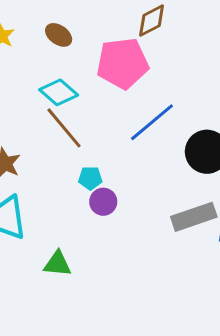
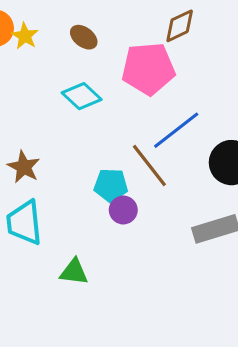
brown line: (64, 128) -> (149, 165), moved
cyan pentagon: (90, 178) -> (111, 185), size x1.4

